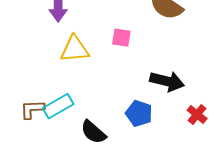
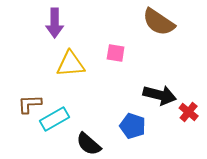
brown L-shape: (32, 109) -> (30, 104), moved
red cross: (197, 114) -> (189, 112), moved

